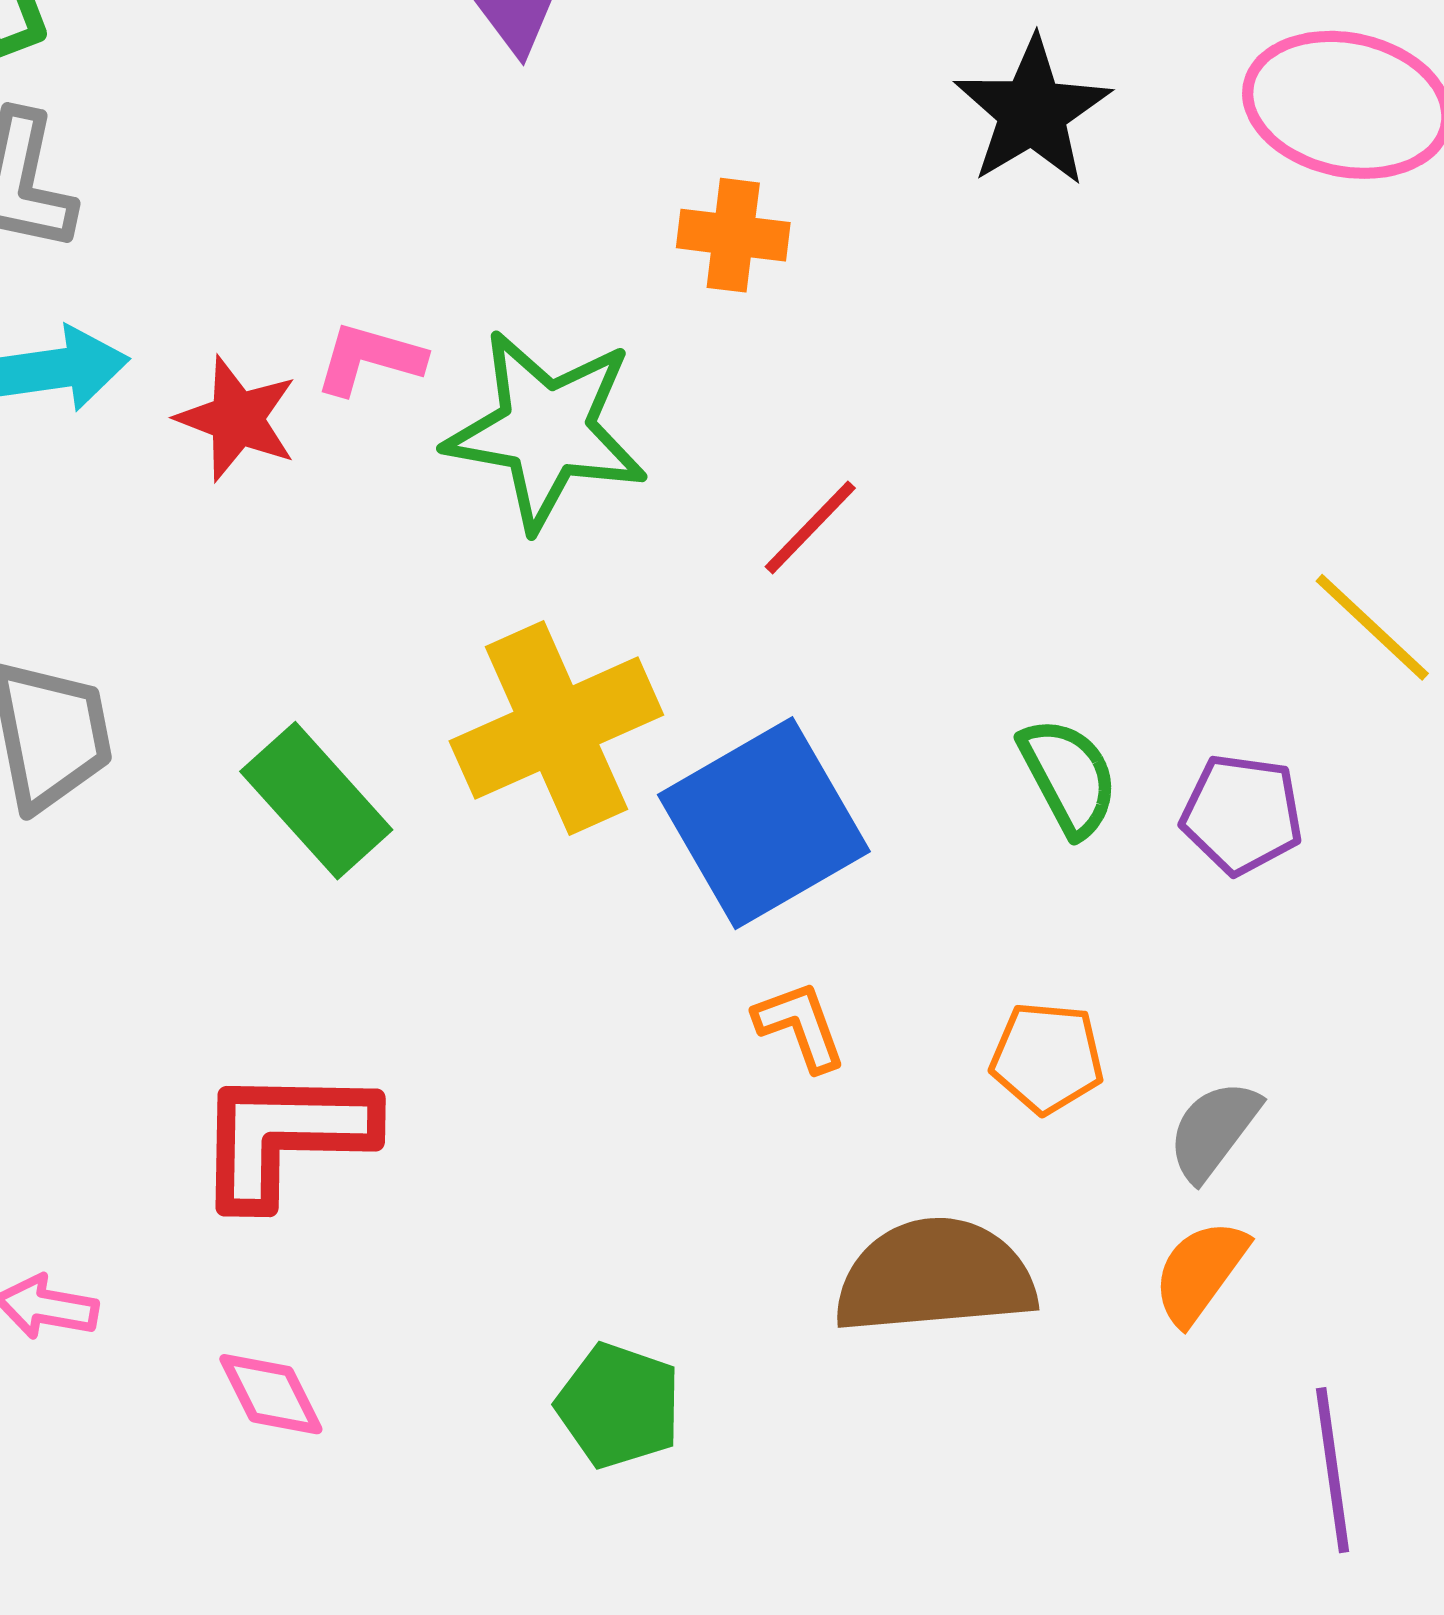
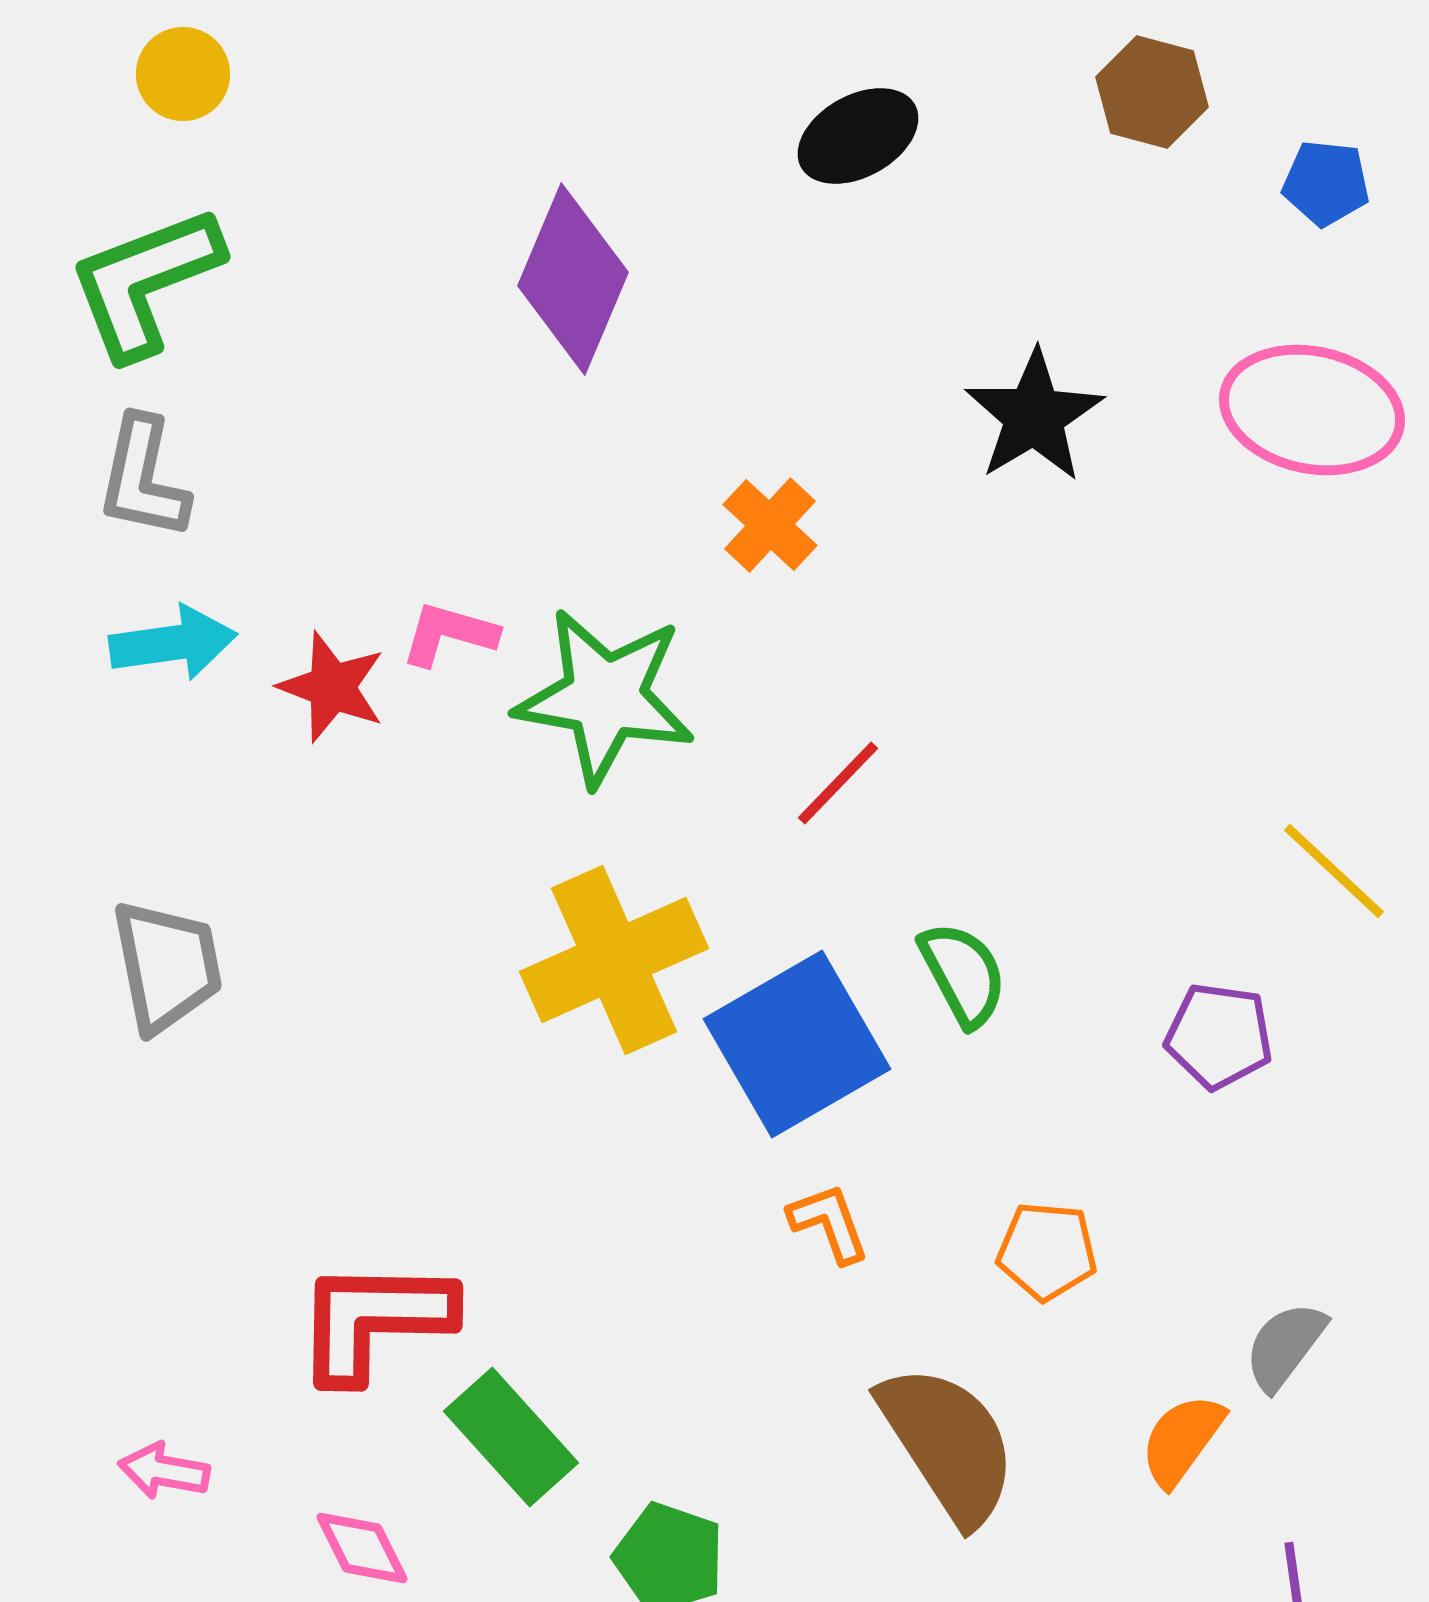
orange cross: (733, 235) -> (770, 525), turned 36
green semicircle: (1069, 777) -> (963, 974), moved
green rectangle: (316, 801) -> (511, 1437), moved
gray semicircle: (1214, 1130) -> (1285, 1346), moved
brown semicircle: (935, 1276) -> (948, 1444), turned 62

